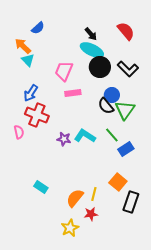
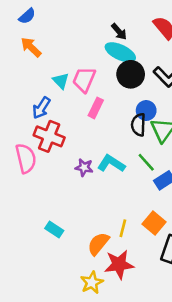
blue semicircle: (38, 28) -> (27, 16), moved
cyan triangle: (28, 60) -> (61, 81), moved
pink rectangle: (73, 93) -> (96, 108), turned -56
black semicircle: (106, 106) -> (138, 125), turned 42
pink semicircle: (19, 132) -> (26, 158), size x1.6
yellow line: (94, 194) -> (123, 228), moved
red star: (91, 214) -> (119, 264), size x1.6

